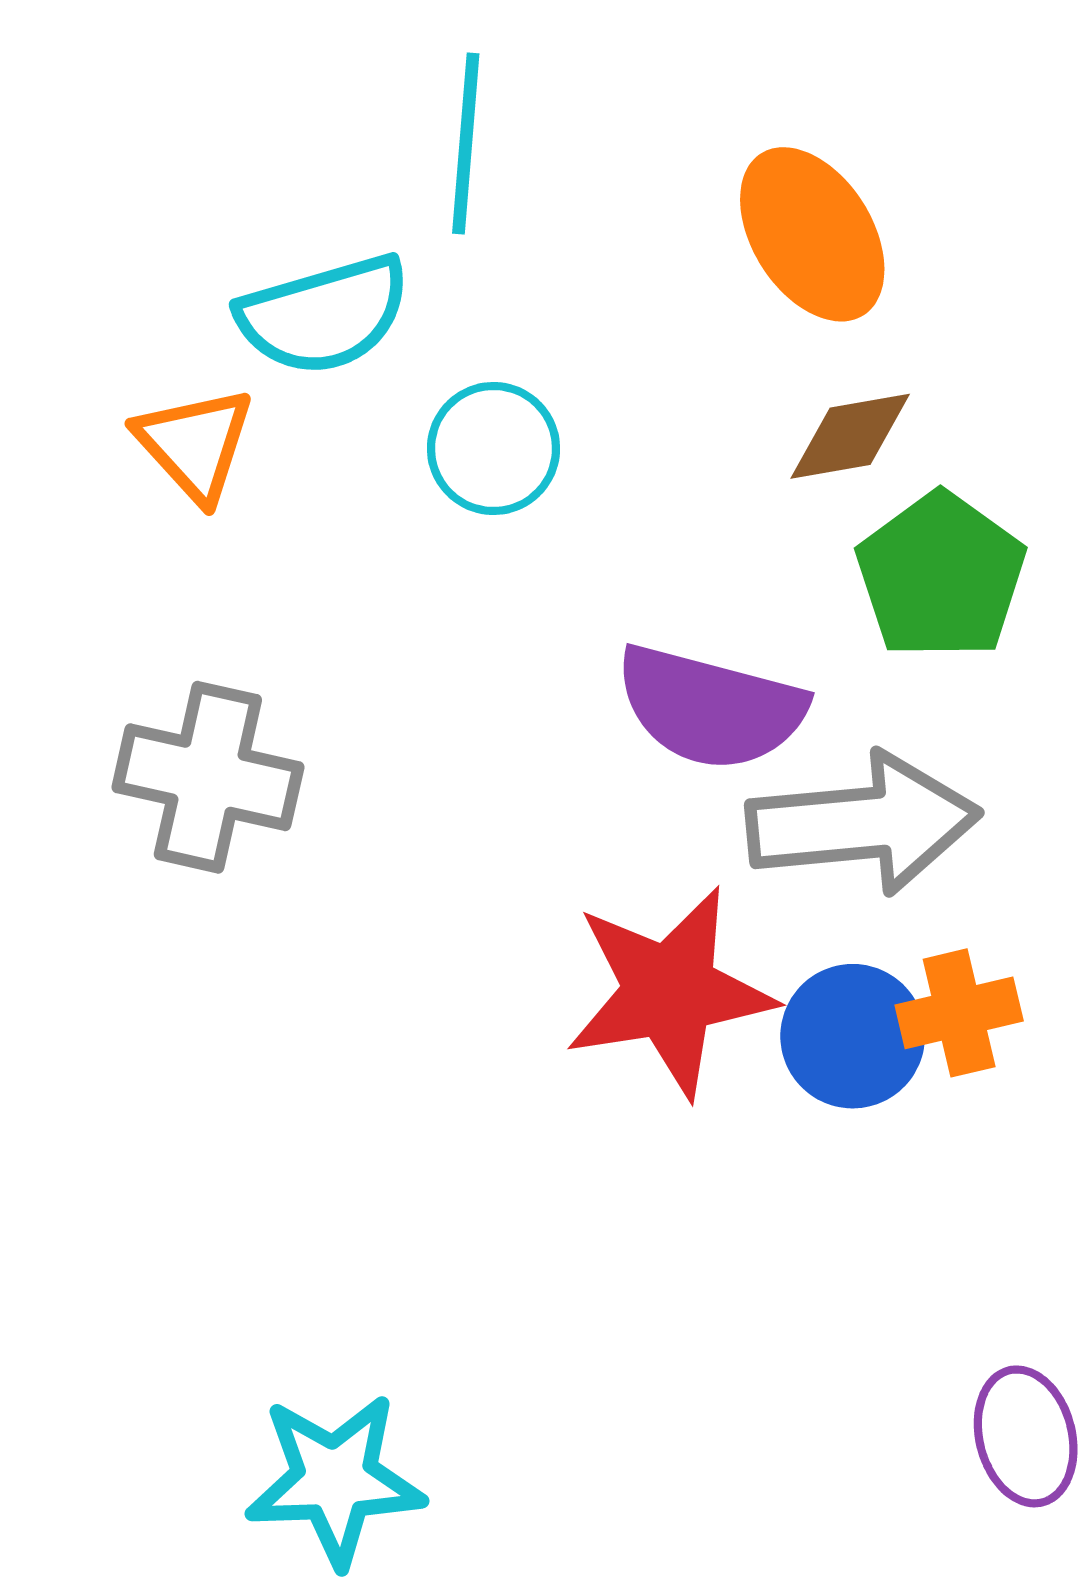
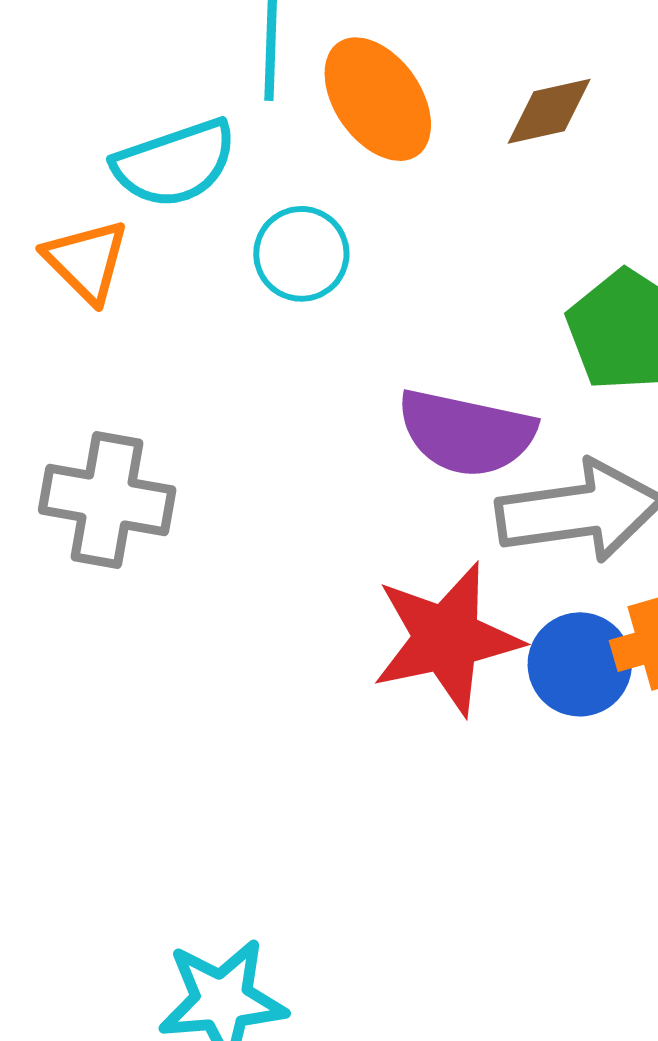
orange ellipse: (812, 234) -> (378, 99), moved
brown diamond: (850, 436) -> (549, 111), moved

